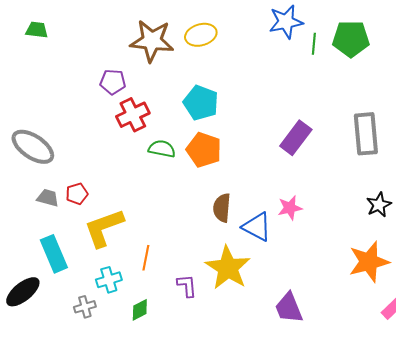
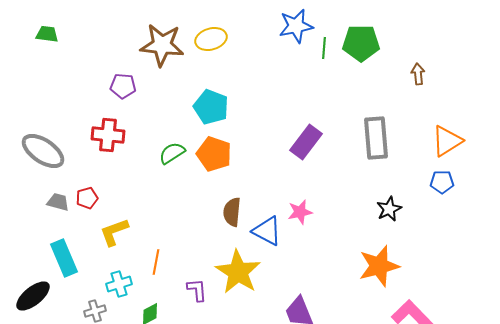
red cross: (133, 115) -> (108, 135), moved, turned 32
green semicircle: (162, 149) -> (172, 153), turned -44
yellow L-shape: (104, 228) -> (114, 232), size x0.7

